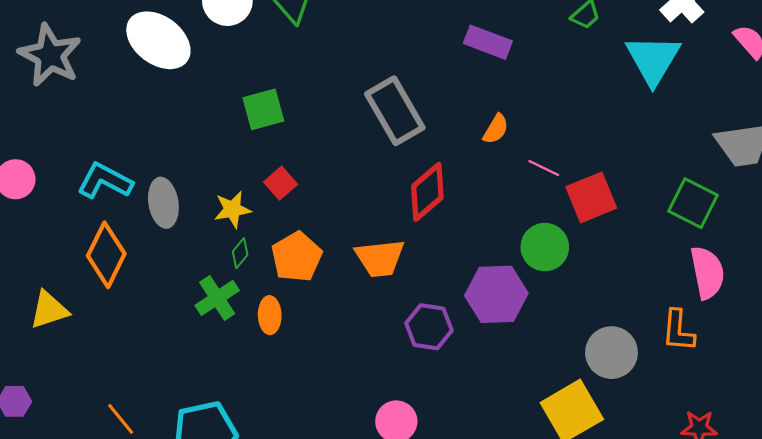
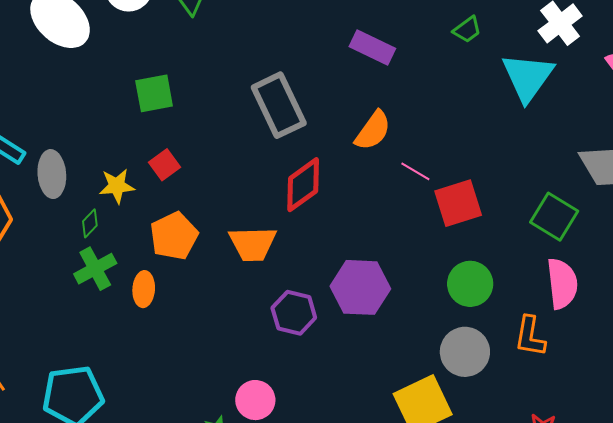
orange semicircle: (496, 129) -> (373, 131), size x1.4
green circle: (545, 247) -> (470, 284), moved
green diamond: (240, 253) -> (90, 223), moved

